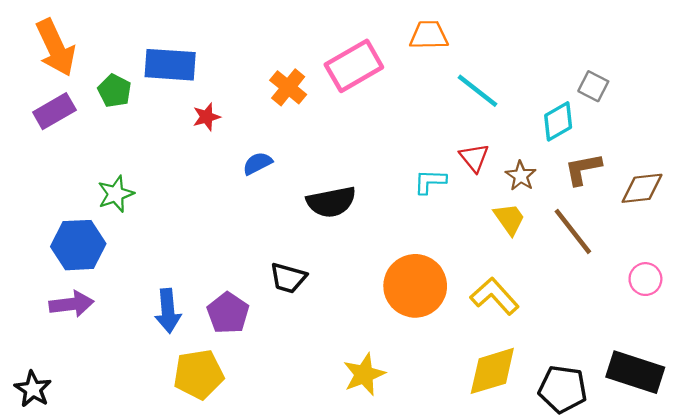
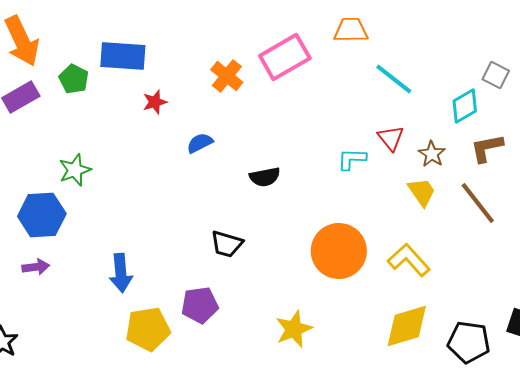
black semicircle: (331, 202) -> (265, 177), size x0.7
purple arrow: (71, 304) -> (36, 267), size x0.7
purple pentagon: (228, 313) -> (200, 305), moved, turned 30

